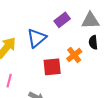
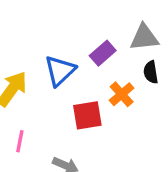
purple rectangle: (62, 20) -> (103, 53), moved

